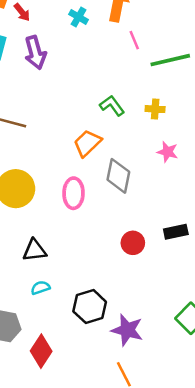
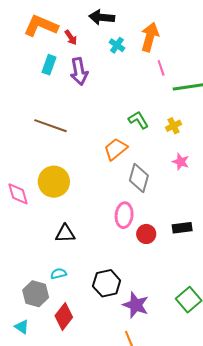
yellow cross: (155, 109) -> (173, 126), turned -35
pink ellipse: (73, 193) -> (124, 215), moved
cyan semicircle: (40, 288) -> (58, 274), moved

